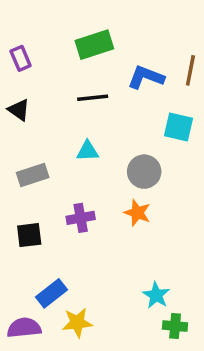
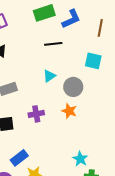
blue L-shape: (146, 77) -> (71, 19), moved, turned 135
black line: (93, 98) -> (53, 44), moved
cyan triangle: (88, 151) -> (49, 76), moved, turned -32

